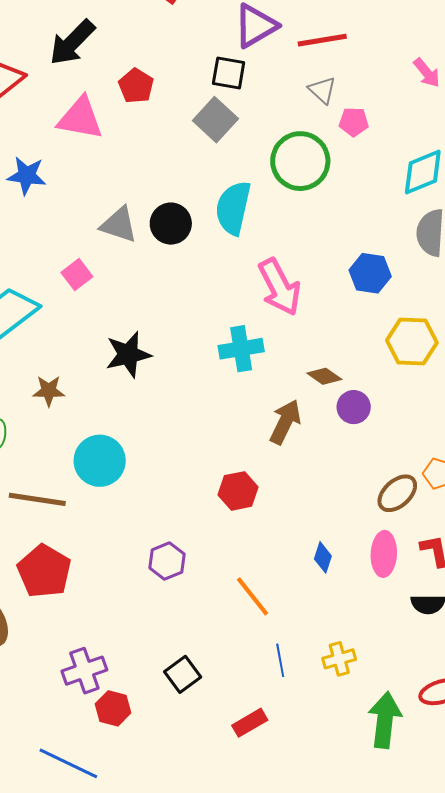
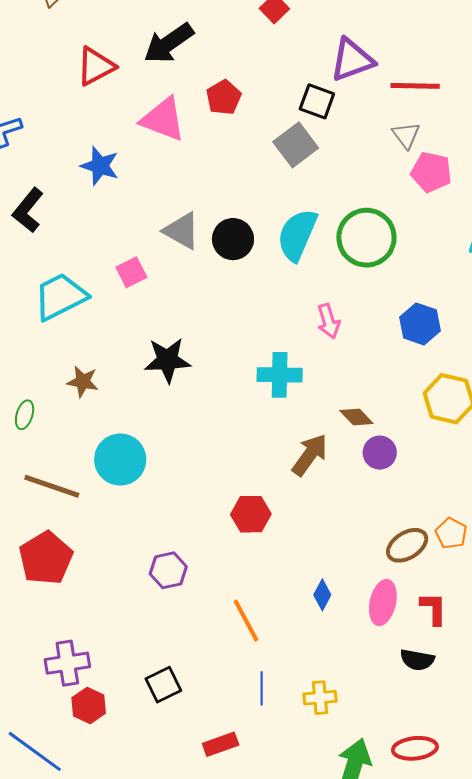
pink pentagon: (354, 122) -> (431, 172), size x1.4
green circle: (300, 161) -> (366, 238), moved
pink arrow: (280, 287) -> (329, 321), size x0.6

